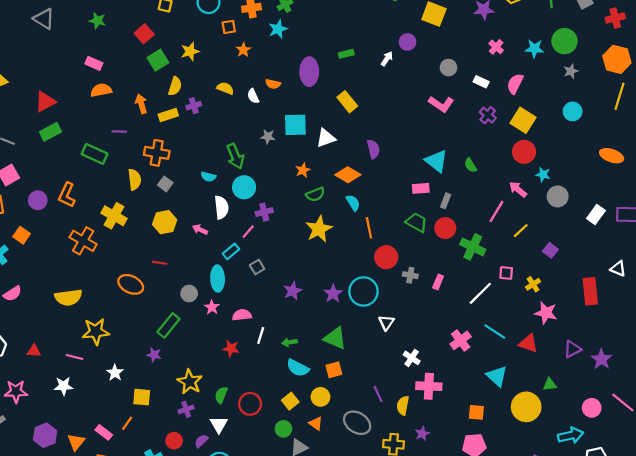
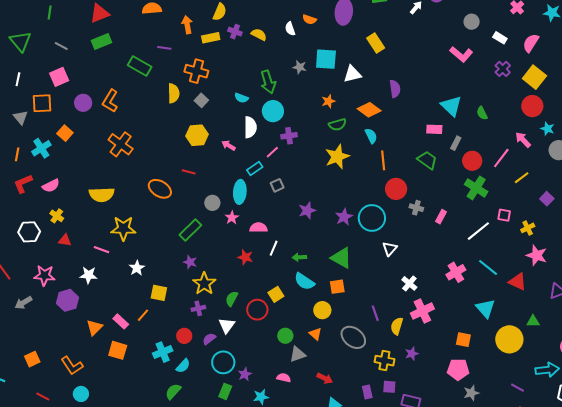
yellow semicircle: (225, 88) -> (259, 35), moved
purple cross: (194, 106) -> (235, 32), turned 32
yellow cross: (114, 216) -> (57, 216), moved, size x0.6
red circle: (445, 228) -> (472, 161), moved
purple star: (154, 355) -> (190, 262), moved
pink cross: (429, 386) -> (422, 311), turned -35
yellow square: (290, 401) -> (276, 294), moved
purple hexagon: (45, 435) -> (68, 300), moved

